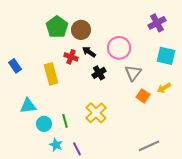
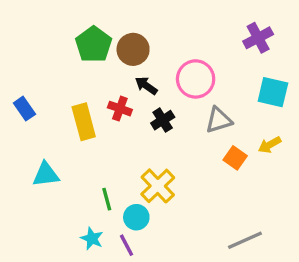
red cross: (71, 57) -> (120, 109), moved
gray triangle: (133, 73) -> (219, 120), turned 36
cyan circle: (44, 124) -> (136, 217), moved

